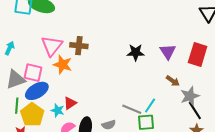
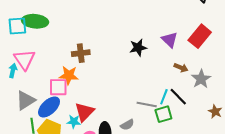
pink triangle: (52, 46) -> (24, 60), moved
red rectangle: (198, 55) -> (200, 36), turned 35
pink square: (33, 73) -> (58, 87), moved
red triangle: (70, 103) -> (84, 112), size x1.5
black line: (195, 110) -> (178, 97), moved

